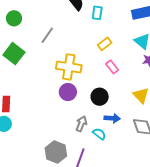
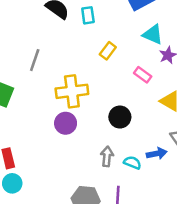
pink rectangle: (112, 67) -> (143, 75), moved
purple circle: (68, 92) -> (66, 123), moved
blue arrow: (112, 118) -> (157, 154), moved

